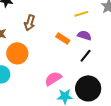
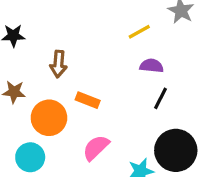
orange rectangle: (63, 39) -> (88, 100), moved
pink semicircle: (53, 79) -> (96, 148), moved

